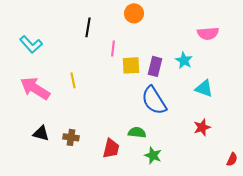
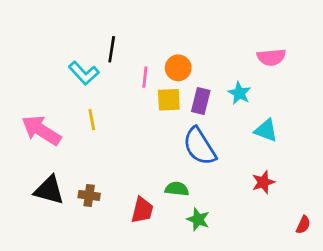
orange circle: (134, 13) -> (178, 68), moved
cyan L-shape: (31, 44) -> (84, 73), moved
black triangle: (41, 133) -> (49, 190), size x1.4

